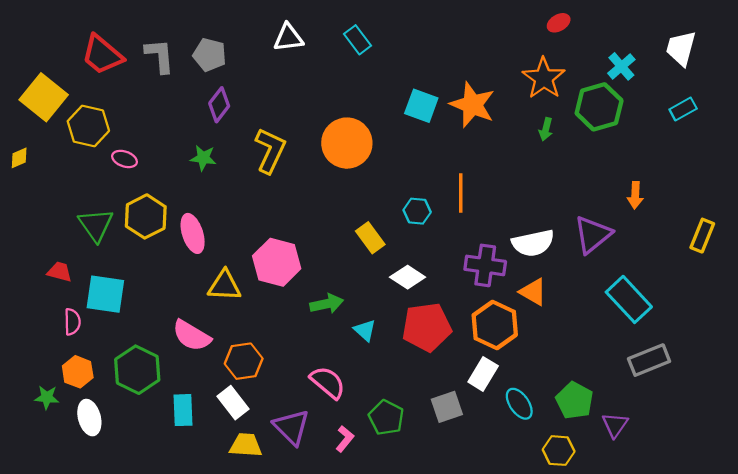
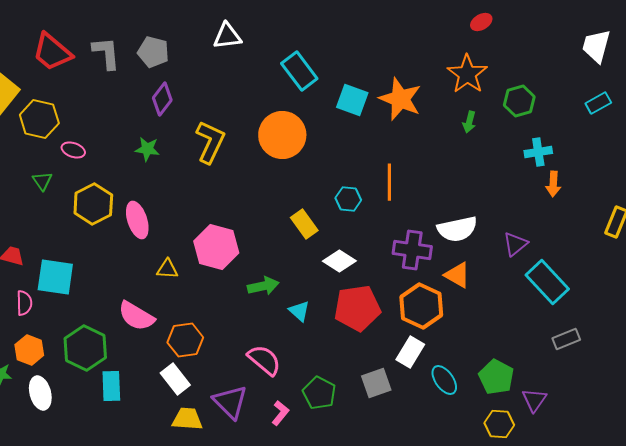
cyan rectangle: (358, 40) -> (299, 71), moved, size x1.4
cyan cross: (621, 66) -> (538, 152), moved, turned 32
green hexagon: (599, 107) -> (519, 101), size x0.7
green triangle: (96, 225) -> (42, 181), moved, size x0.6
purple triangle: (593, 235) -> (515, 244), moved, size x0.7
yellow triangle: (225, 286) -> (167, 269), size x0.7
gray rectangle: (649, 360) -> (566, 339), size x0.7
cyan rectangle: (183, 410) -> (111, 386), moved
yellow hexagon: (559, 451) -> (499, 424), moved

